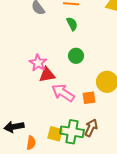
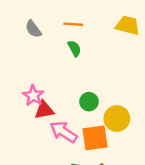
green circle: (76, 56) -> (89, 102), moved
orange square: (89, 98) -> (95, 138), size x1.6

